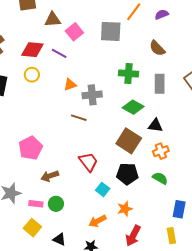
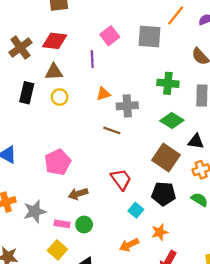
brown triangle: (53, 20) -> (54, 72), moved
red diamond: (32, 50) -> (55, 41), moved
purple line: (59, 53) -> (92, 59), turned 56
yellow circle: (32, 75) -> (60, 97), moved

